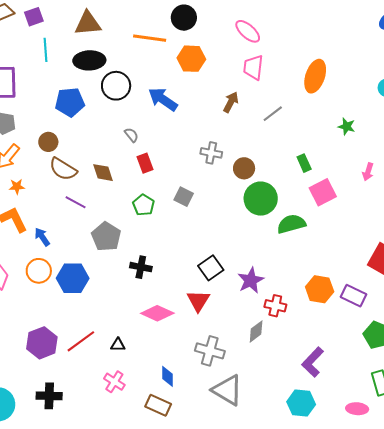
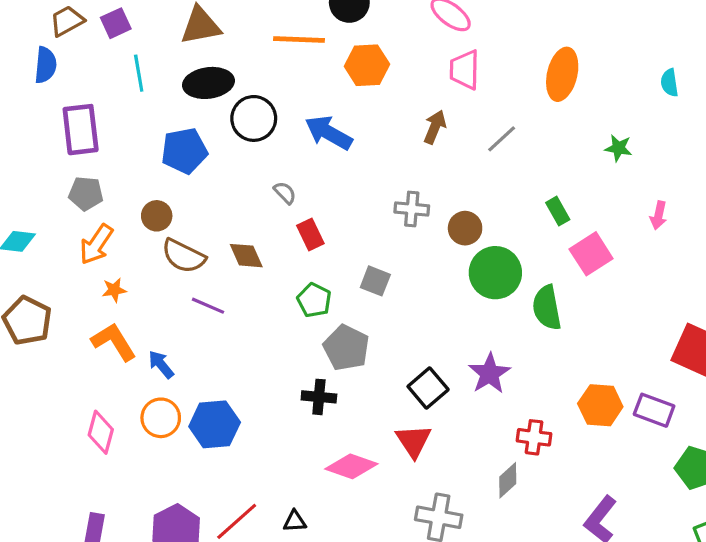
green semicircle: (291, 224) -> (547, 308), turned -80
gray pentagon: (106, 237) -> (346, 348), moved
purple star: (251, 280) -> (490, 374), moved

